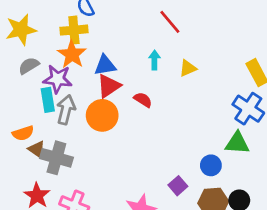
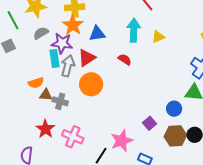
cyan arrow: (154, 60) -> (134, 30), size x1.6
red triangle: (109, 86) -> (87, 58), moved
orange circle: (102, 115) -> (91, 84), moved
brown triangle: (37, 149) -> (46, 95), turned -32
gray cross: (56, 158) -> (60, 101), size x0.7

